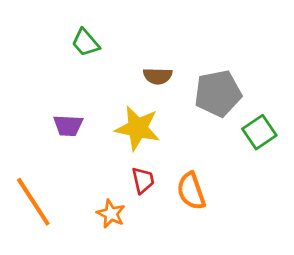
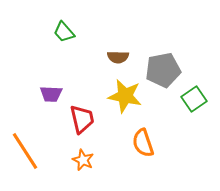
yellow star: (138, 128) -> (125, 96), moved
red trapezoid: (143, 180) -> (82, 119), moved, size x1.4

